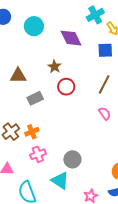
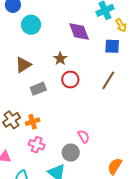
cyan circle: (34, 26) -> (31, 25), moved
brown triangle: (18, 76) -> (23, 65), turned -36
pink semicircle: (105, 113) -> (84, 136), moved
pink cross: (38, 154) -> (37, 145), turned 35

